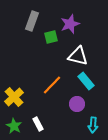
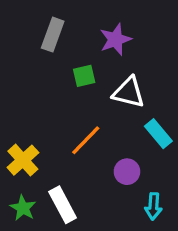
green square: (51, 37) -> (84, 76), moved
cyan rectangle: (86, 81) -> (158, 134), moved
white rectangle: (38, 124) -> (63, 205), size x1.5

